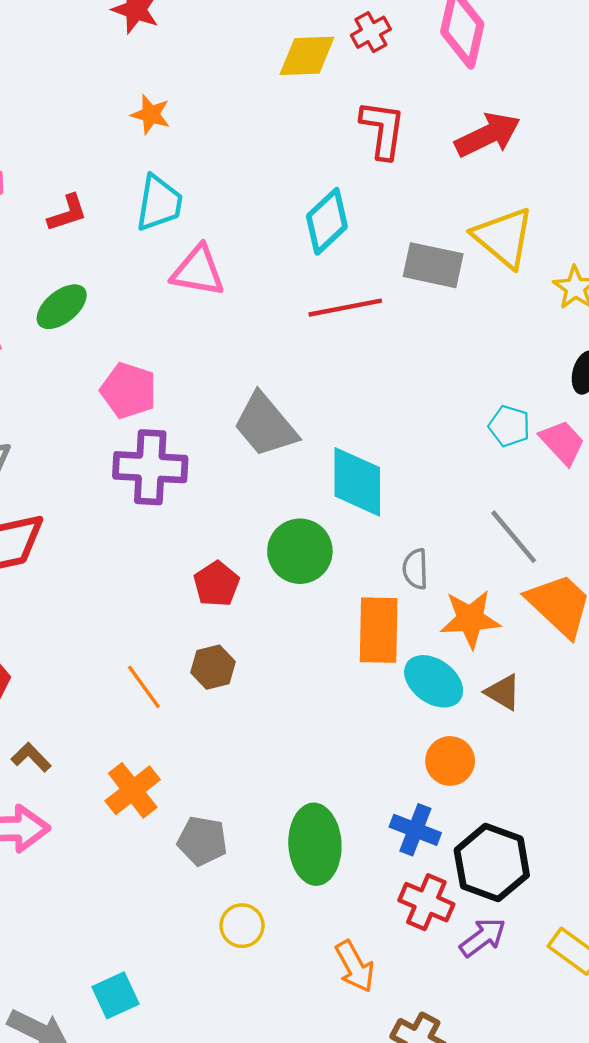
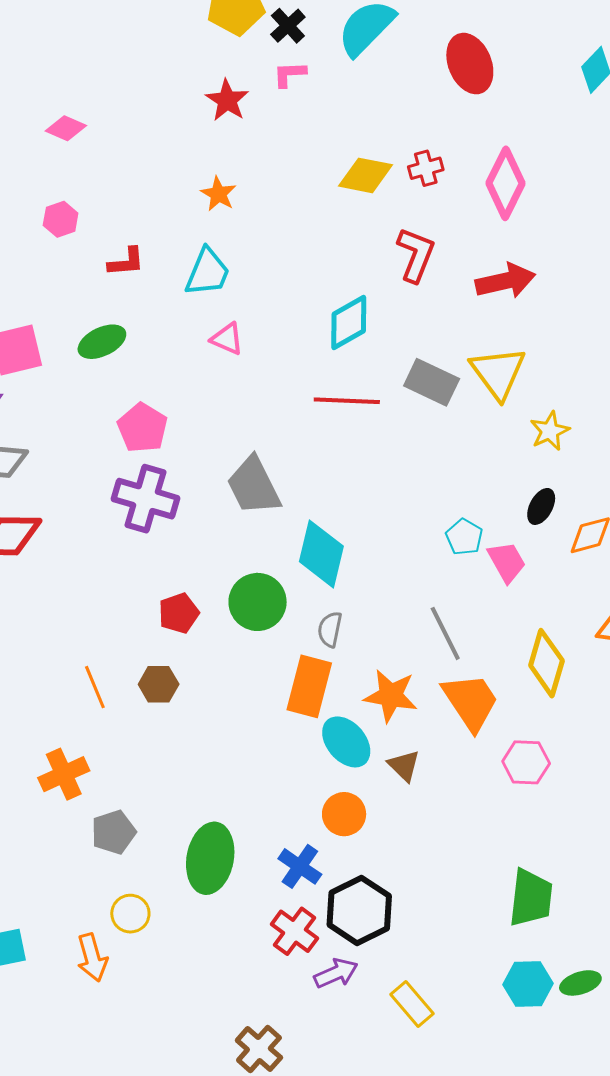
pink triangle: (198, 271) -> (227, 339), size x0.7
gray semicircle: (415, 569) -> (330, 629), moved
gray pentagon: (202, 841) -> (114, 832), turned 30
orange arrow: (355, 966) -> (92, 958), moved

